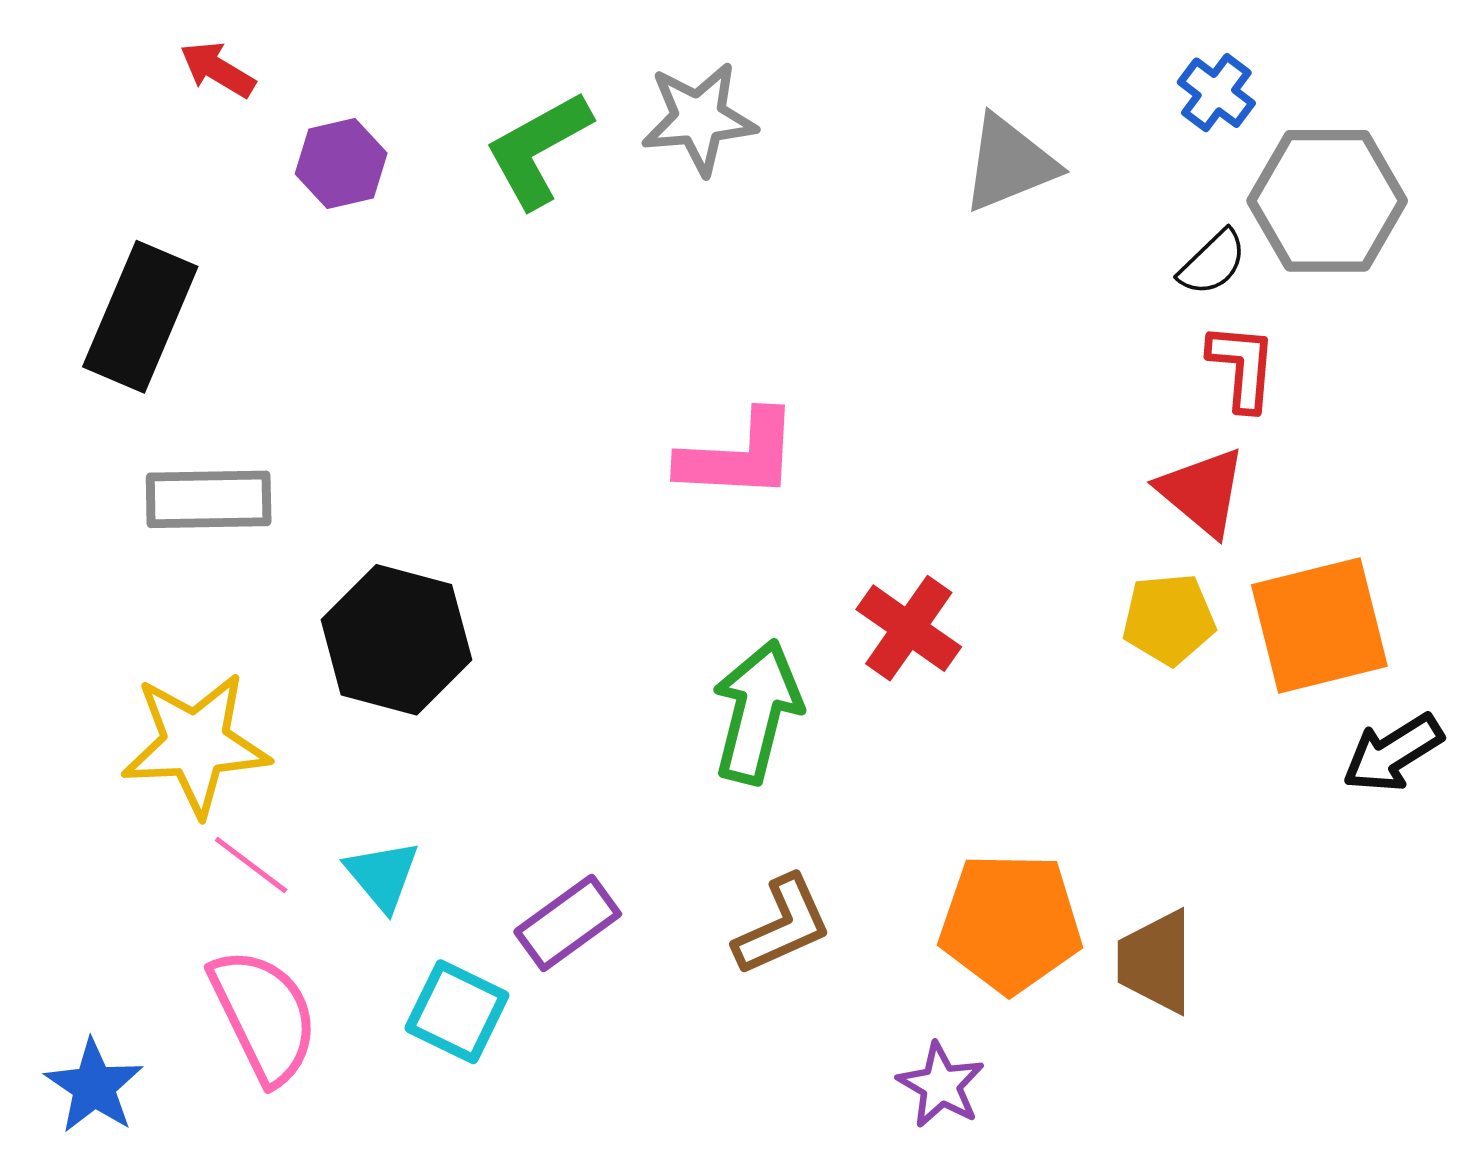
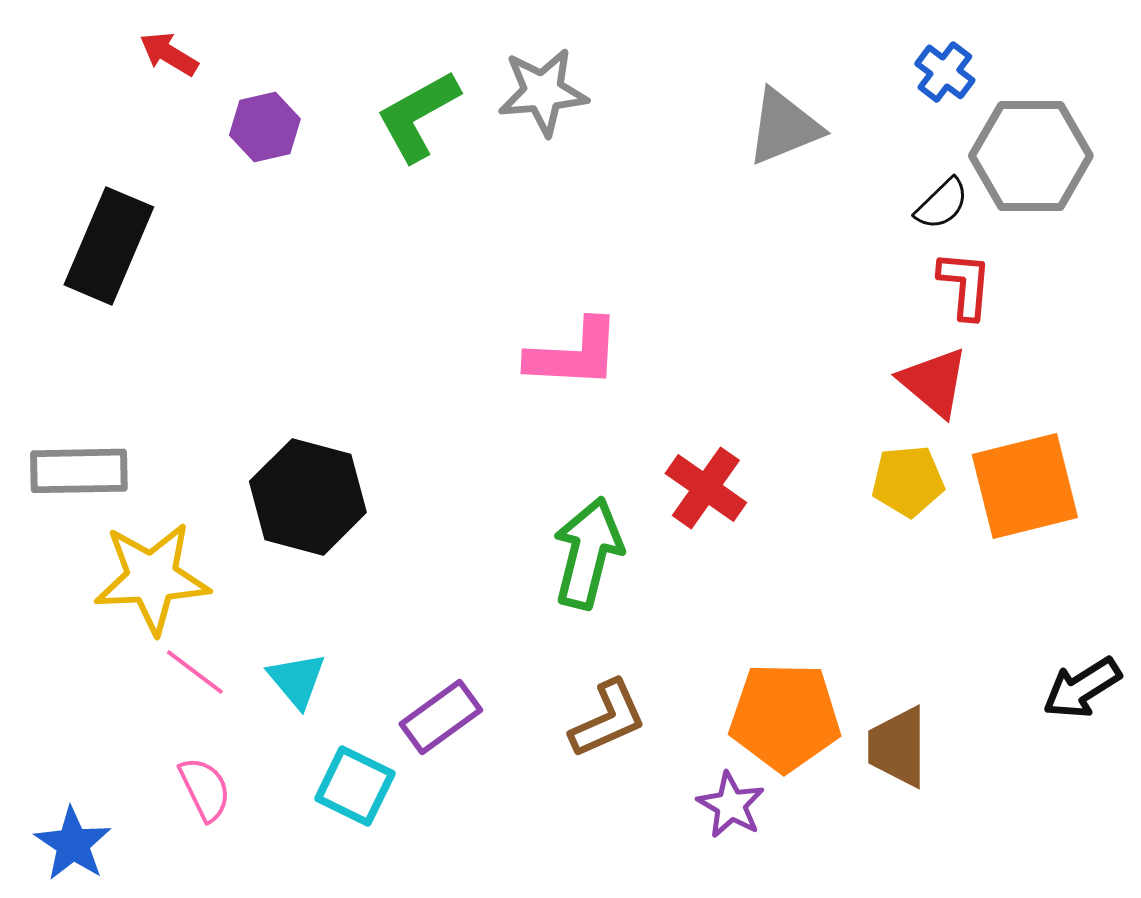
gray rectangle: (209, 499) -> (79, 471), moved
black arrow: (1393, 753) -> (1082, 688), moved
pink semicircle: (264, 1016) -> (205, 789), size x0.6
purple star: (941, 1085) -> (731, 805), moved

